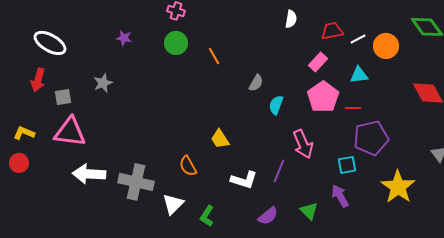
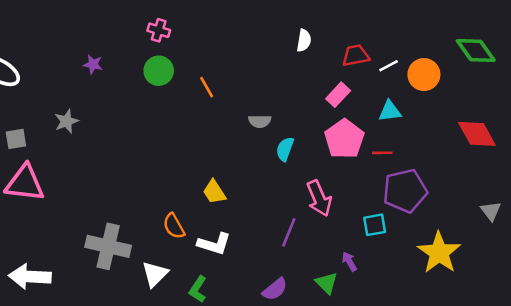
gray semicircle: (256, 83) -> (260, 121), turned 60
white arrow: (89, 174) -> (30, 277), moved
white L-shape: (244, 180) -> (214, 244), moved
purple arrow: (340, 196) -> (349, 261), moved, size x0.7

